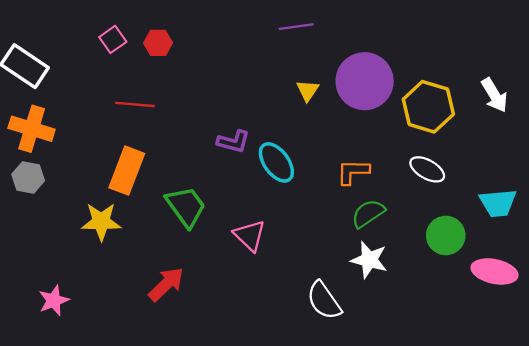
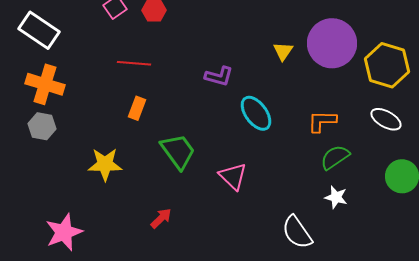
purple L-shape: (233, 142) -> (219, 76), moved
orange rectangle: (127, 171) -> (137, 108), moved, size x0.6
white star: (369, 260) -> (336, 197), size x0.7
red arrow: (166, 284) -> (161, 218), size x0.7
pink star: (54, 300) -> (64, 232), size x1.4

